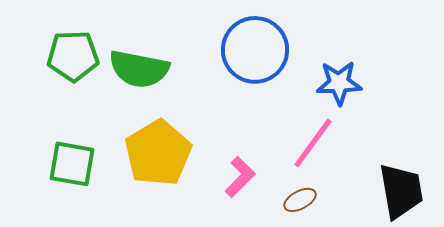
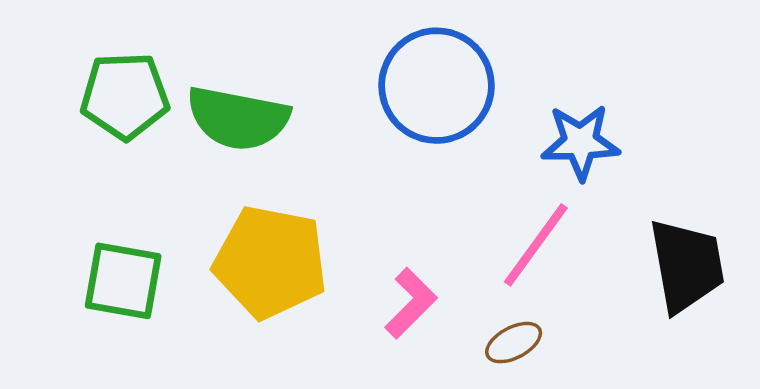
yellow pentagon: (158, 153) -> (270, 262), turned -30
black trapezoid: (401, 191) -> (687, 265), moved

